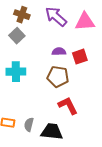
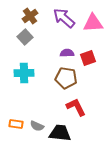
brown cross: (22, 15) -> (30, 16), turned 35
gray semicircle: (29, 125) -> (37, 126), turned -80

